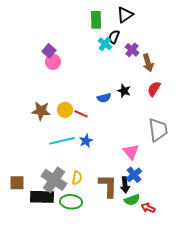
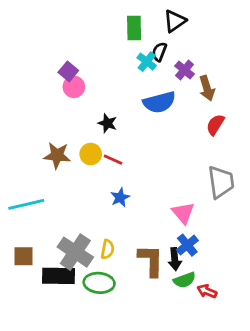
black star: (124, 91) -> (107, 123), moved
blue semicircle: (104, 98) -> (159, 102), moved, size x1.6
cyan line: (62, 141) -> (26, 204), moved

